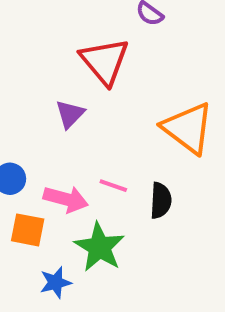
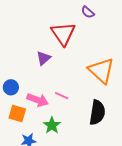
black semicircle: (161, 200) -> (97, 112), moved, size x1.4
green star: (99, 247) -> (52, 125), size x0.7

